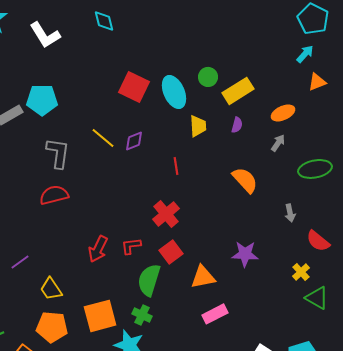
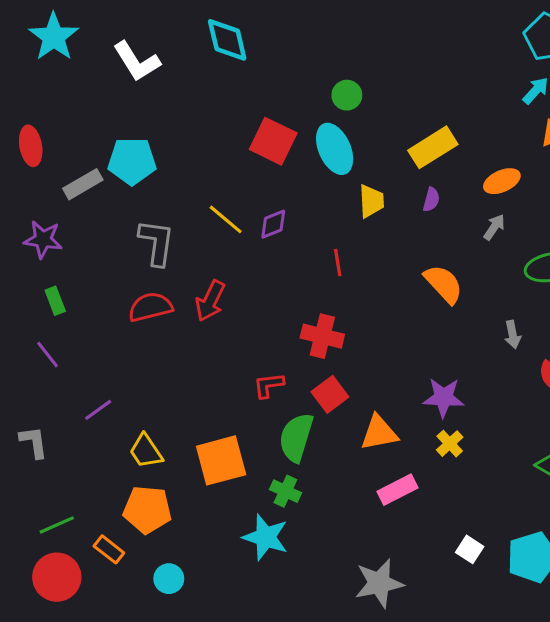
cyan diamond: (104, 21) -> (227, 40), size x1.4
green circle: (208, 77) -> (347, 95), moved
red cross: (166, 214) -> (322, 336), turned -36
red arrow: (98, 249) -> (210, 301), moved
yellow cross: (301, 272) -> (450, 444), moved
orange square: (100, 316) -> (221, 460), moved

